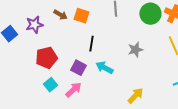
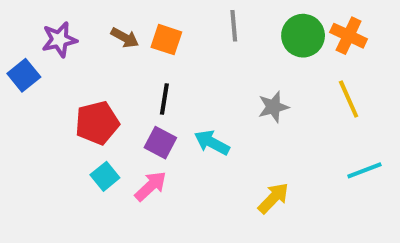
purple star: (34, 25) -> (59, 40), moved
black line: (91, 44) -> (164, 99), moved

